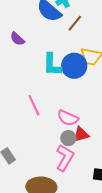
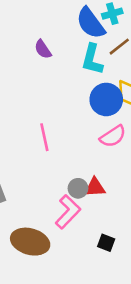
cyan L-shape: (52, 65) -> (92, 59), moved
pink semicircle: (68, 118) -> (113, 136), moved, turned -70

